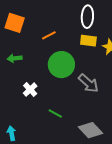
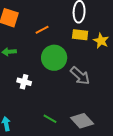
white cross: (30, 90) -> (24, 82), turned -32
green line: (55, 113) -> (50, 119), moved

